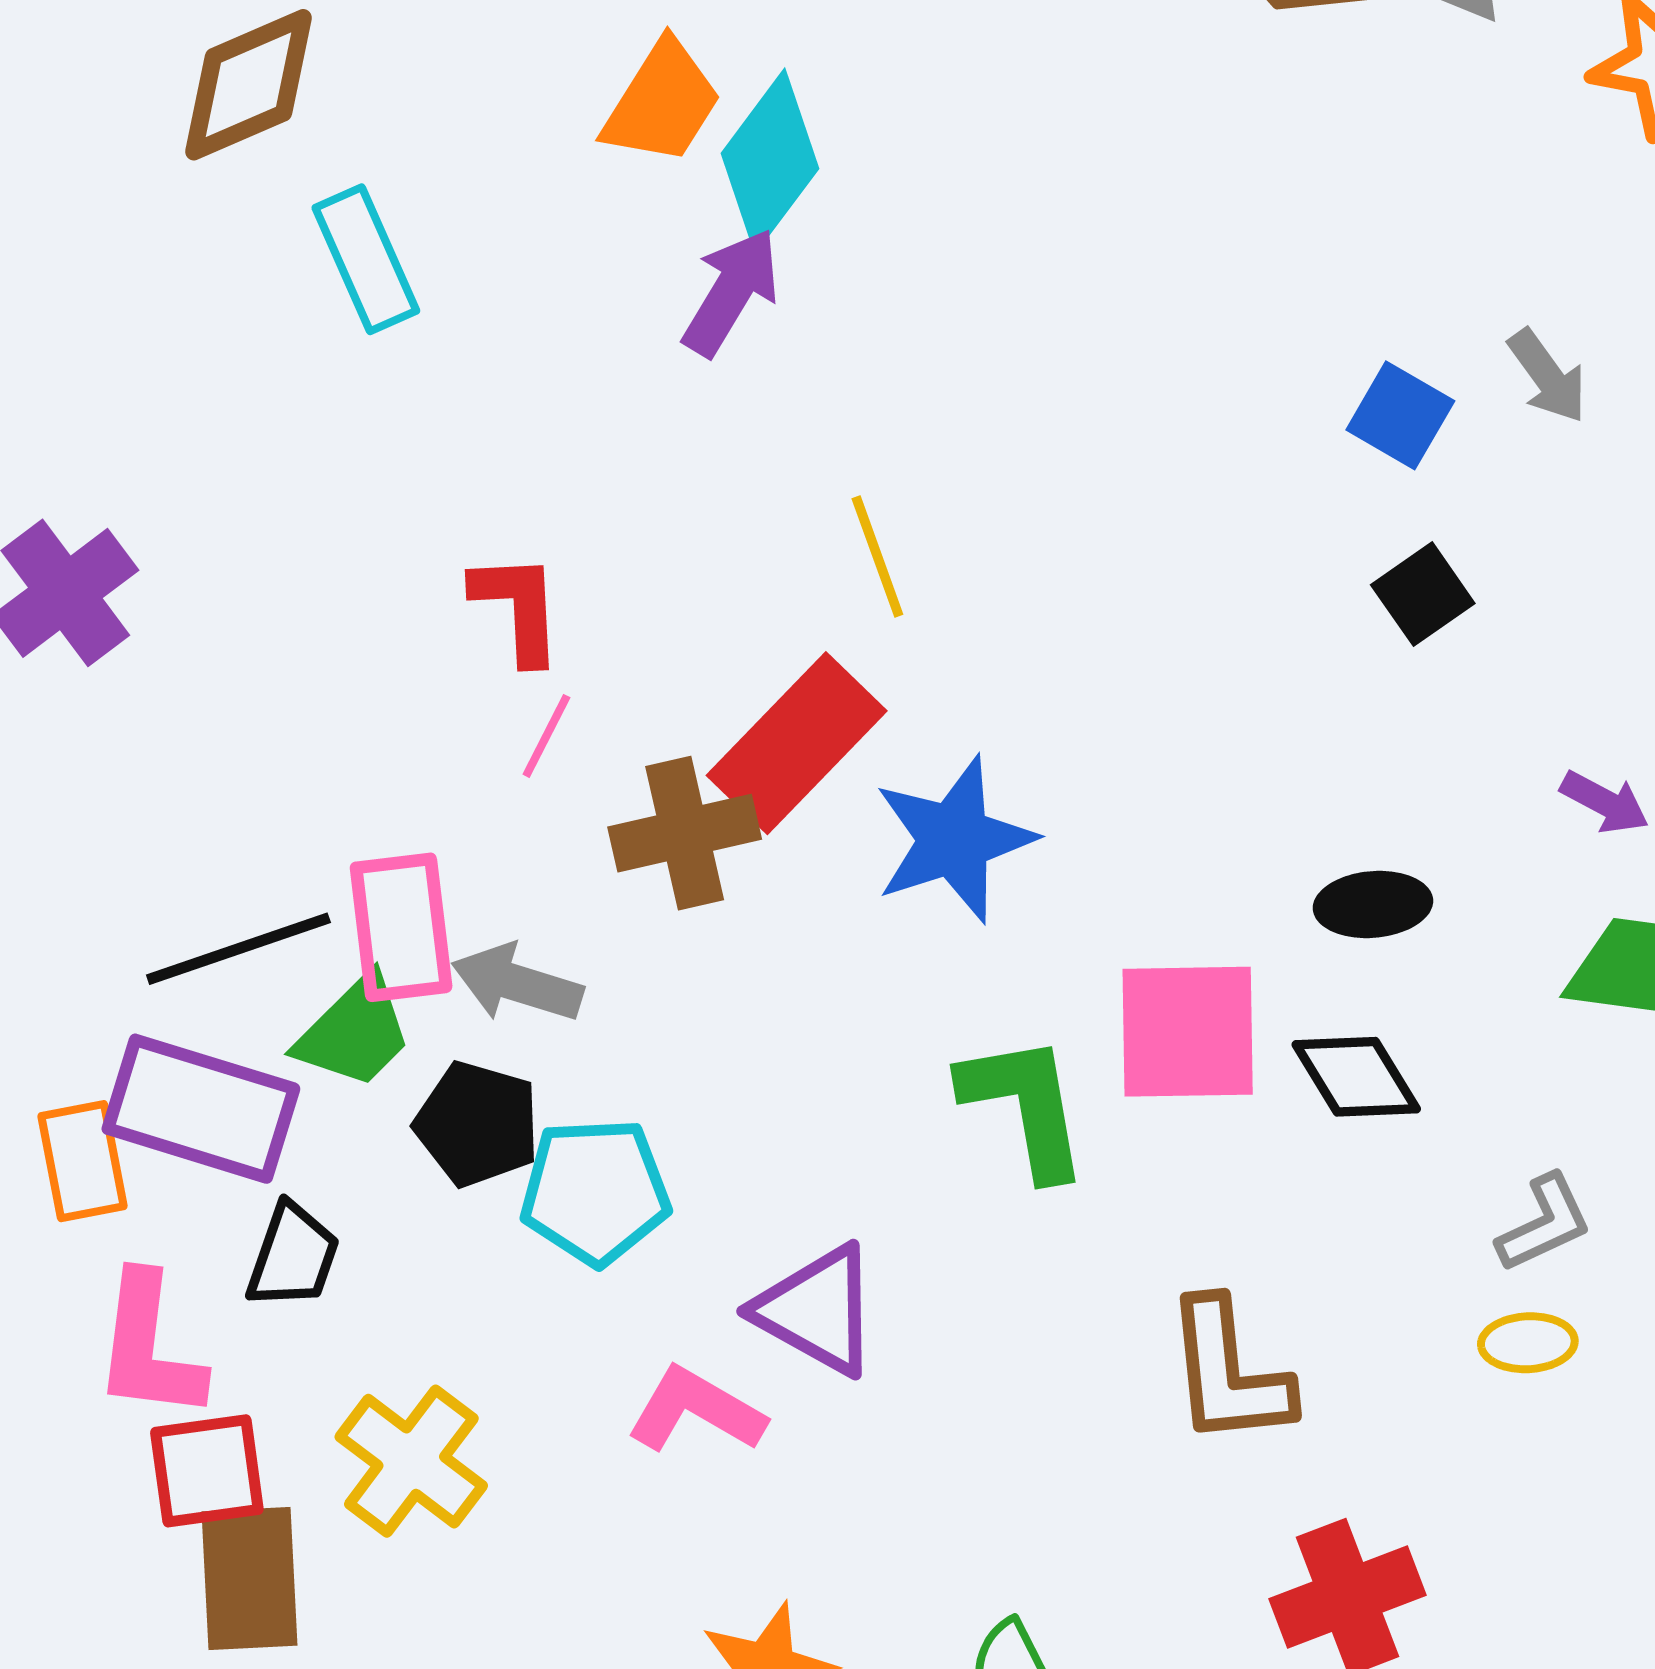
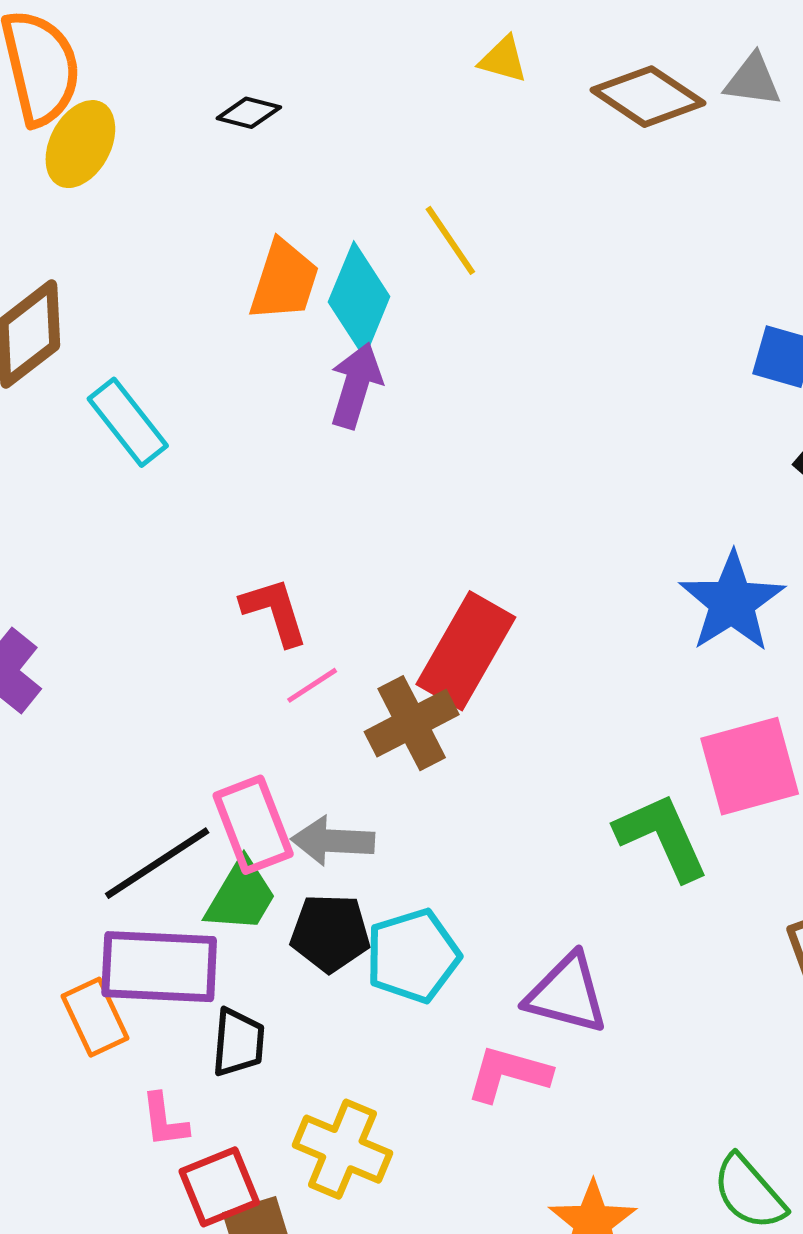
yellow line: (877, 556) -> (450, 240), moved
pink line: (546, 736) -> (312, 685), turned 44
blue star: (954, 840) -> (732, 602), moved
pink L-shape: (149, 1347) -> (164, 1120), size x0.6

